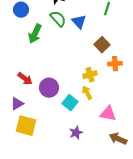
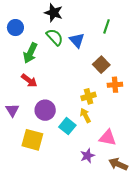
red arrow: (25, 79) -> (29, 80), moved
purple triangle: (17, 104) -> (12, 110), moved, turned -32
yellow square: (26, 126) -> (32, 140), moved
purple star: (76, 133) -> (87, 156), moved

